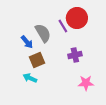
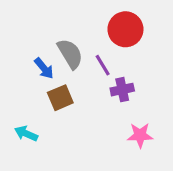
purple line: (63, 26) -> (103, 65), moved
cyan arrow: (30, 78) -> (26, 134), moved

